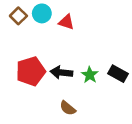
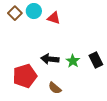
red pentagon: (31, 71) -> (25, 76), moved
black rectangle: (118, 74) -> (96, 60), turned 35

